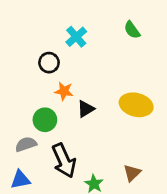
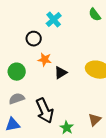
green circle: (45, 120) -> (17, 72), moved

